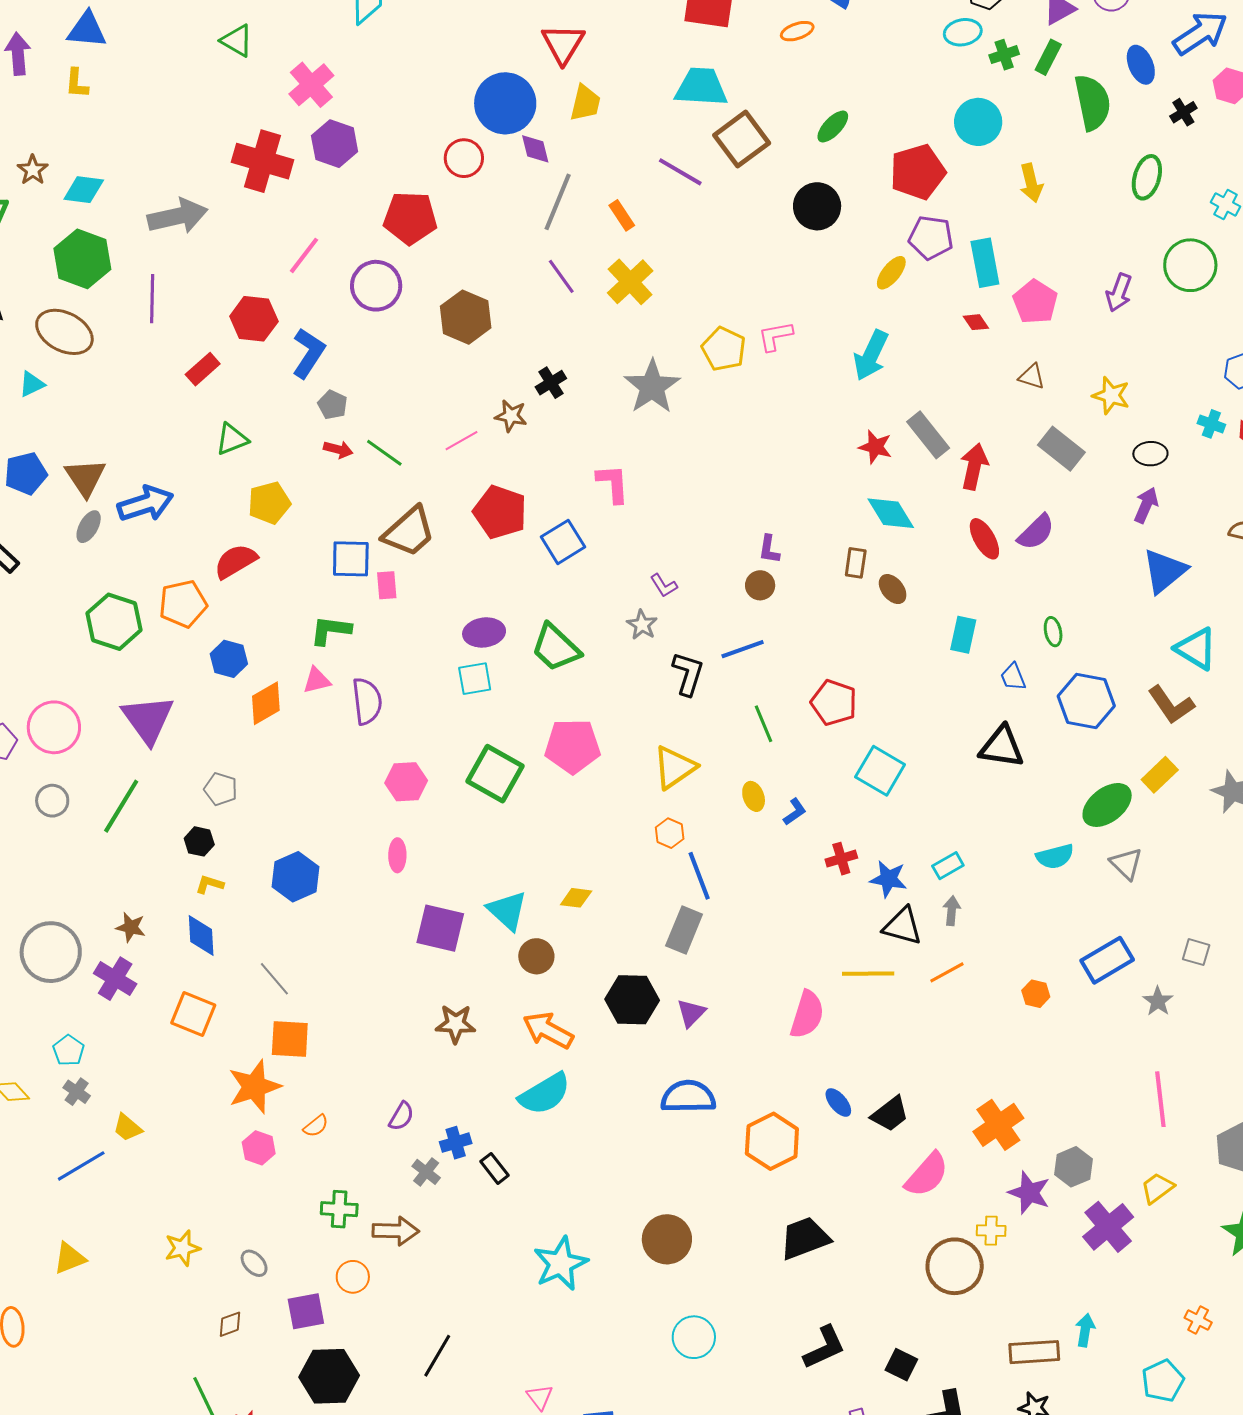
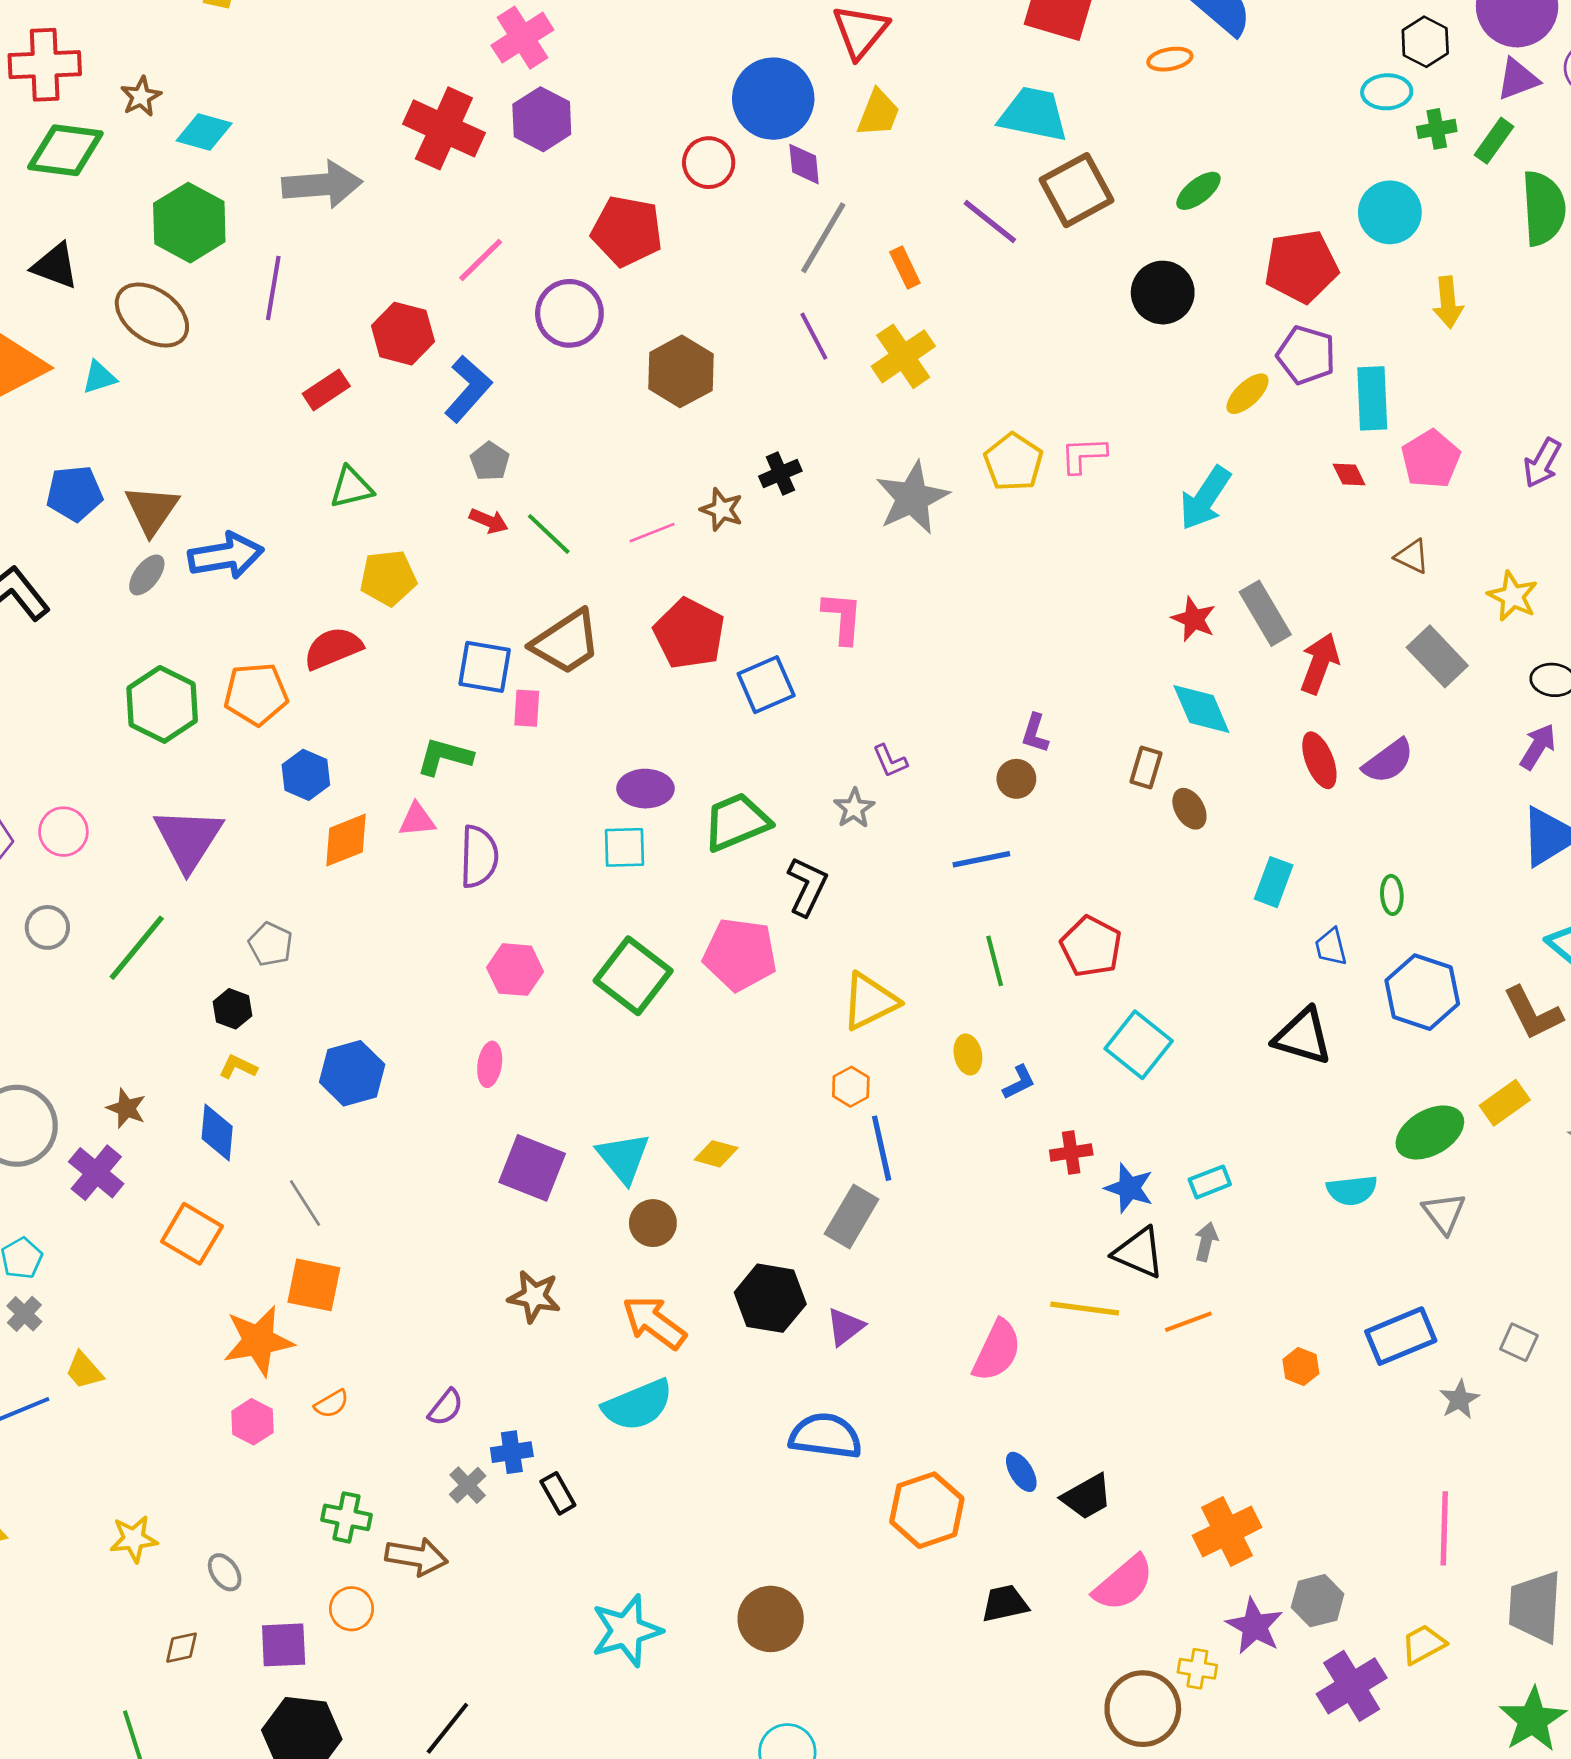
green trapezoid: (556, 648) -> (737, 822), turned 106
black L-shape: (688, 674) -> (807, 886), moved
pink circle: (54, 727) -> (63, 832), size x0.7
black trapezoid: (805, 1238) -> (1005, 1604), moved, size x0.7

